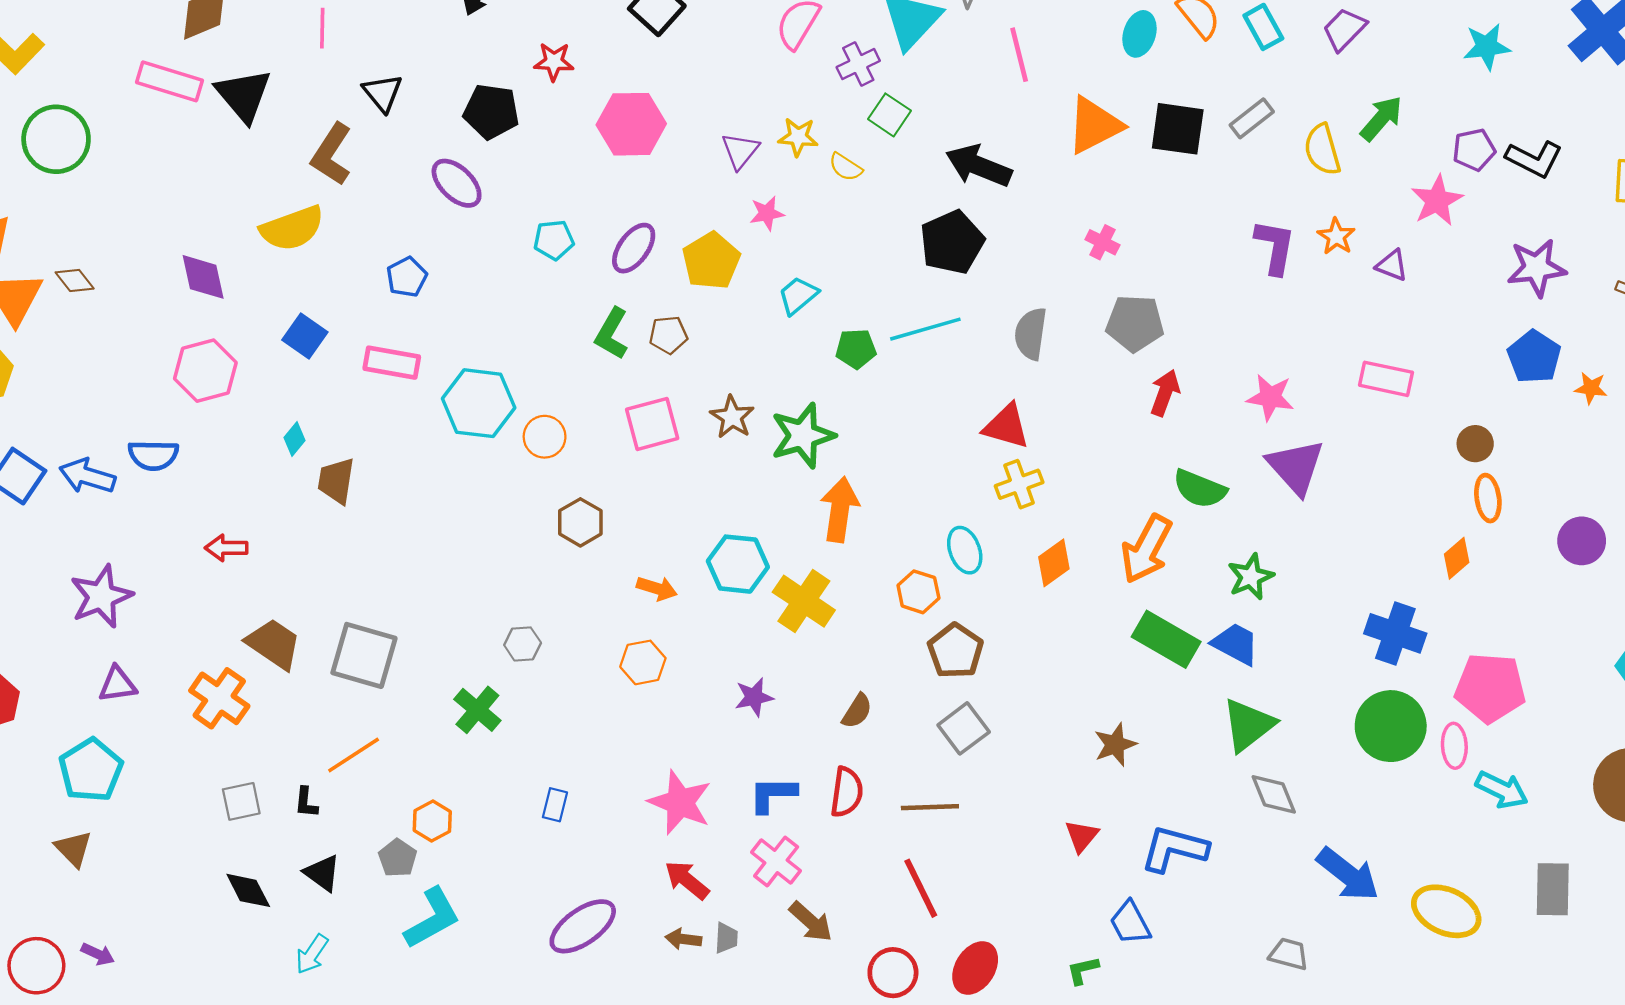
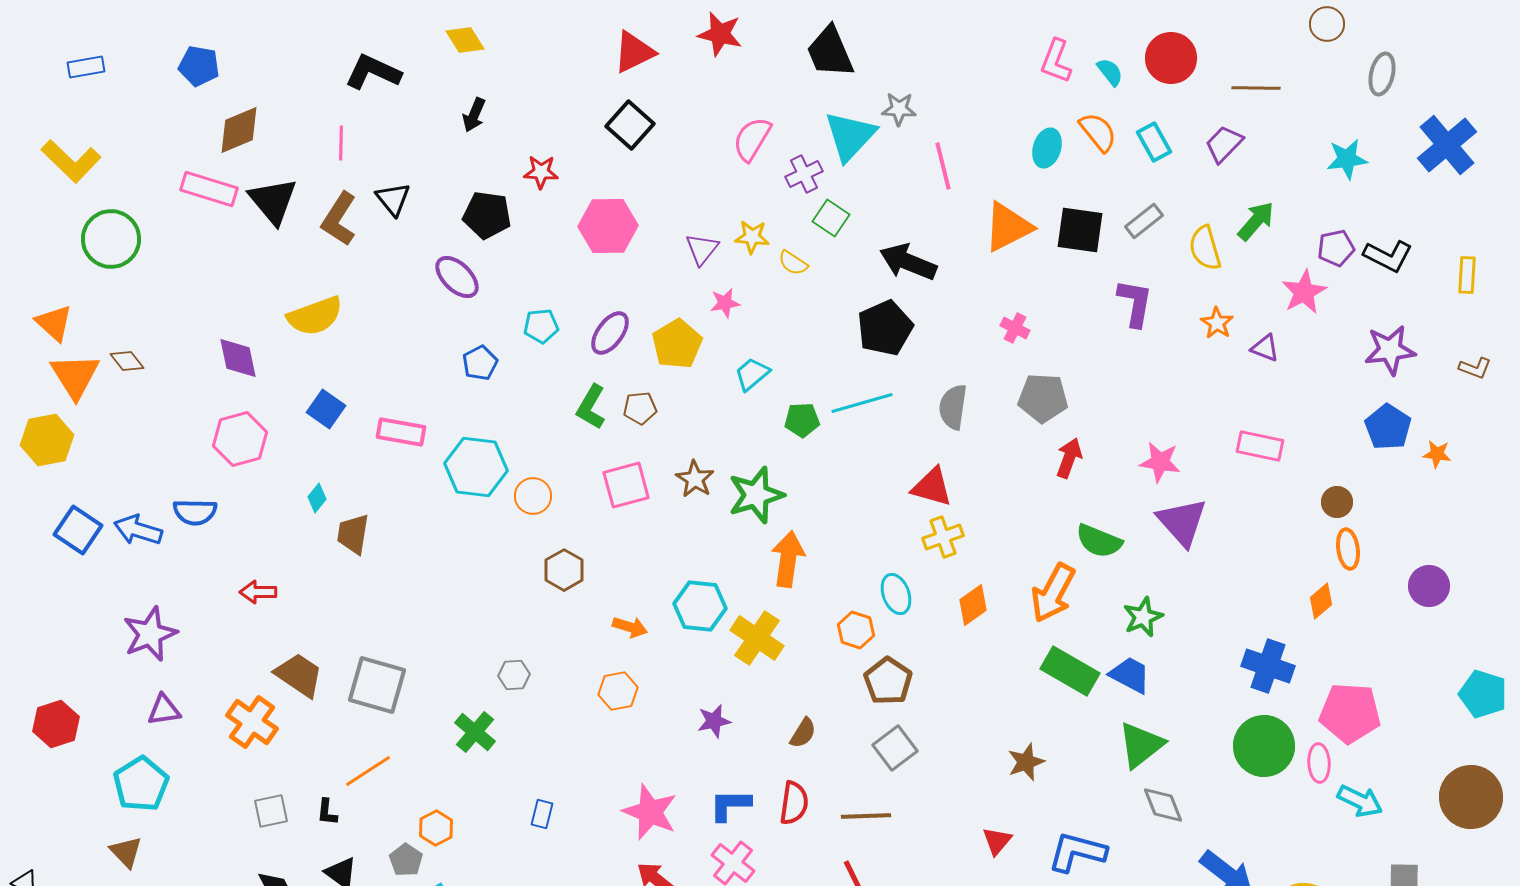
brown L-shape: (332, 154) -> (339, 219), moved
purple L-shape: (1275, 247) -> (1135, 303), moved
blue pentagon: (407, 277) -> (480, 363), moved

